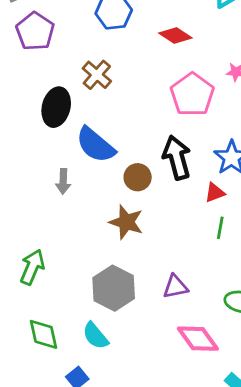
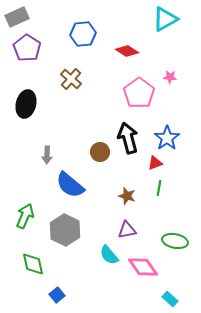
black ellipse: (56, 107) -> (26, 104), moved
blue semicircle: (95, 145) -> (70, 185), moved
brown star: (126, 222) -> (127, 196), moved, size x0.7
gray hexagon: (114, 288) -> (65, 230), moved
cyan semicircle: (95, 336) -> (109, 255), moved

